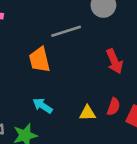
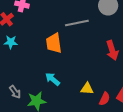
red semicircle: (114, 107) -> (104, 99), moved

